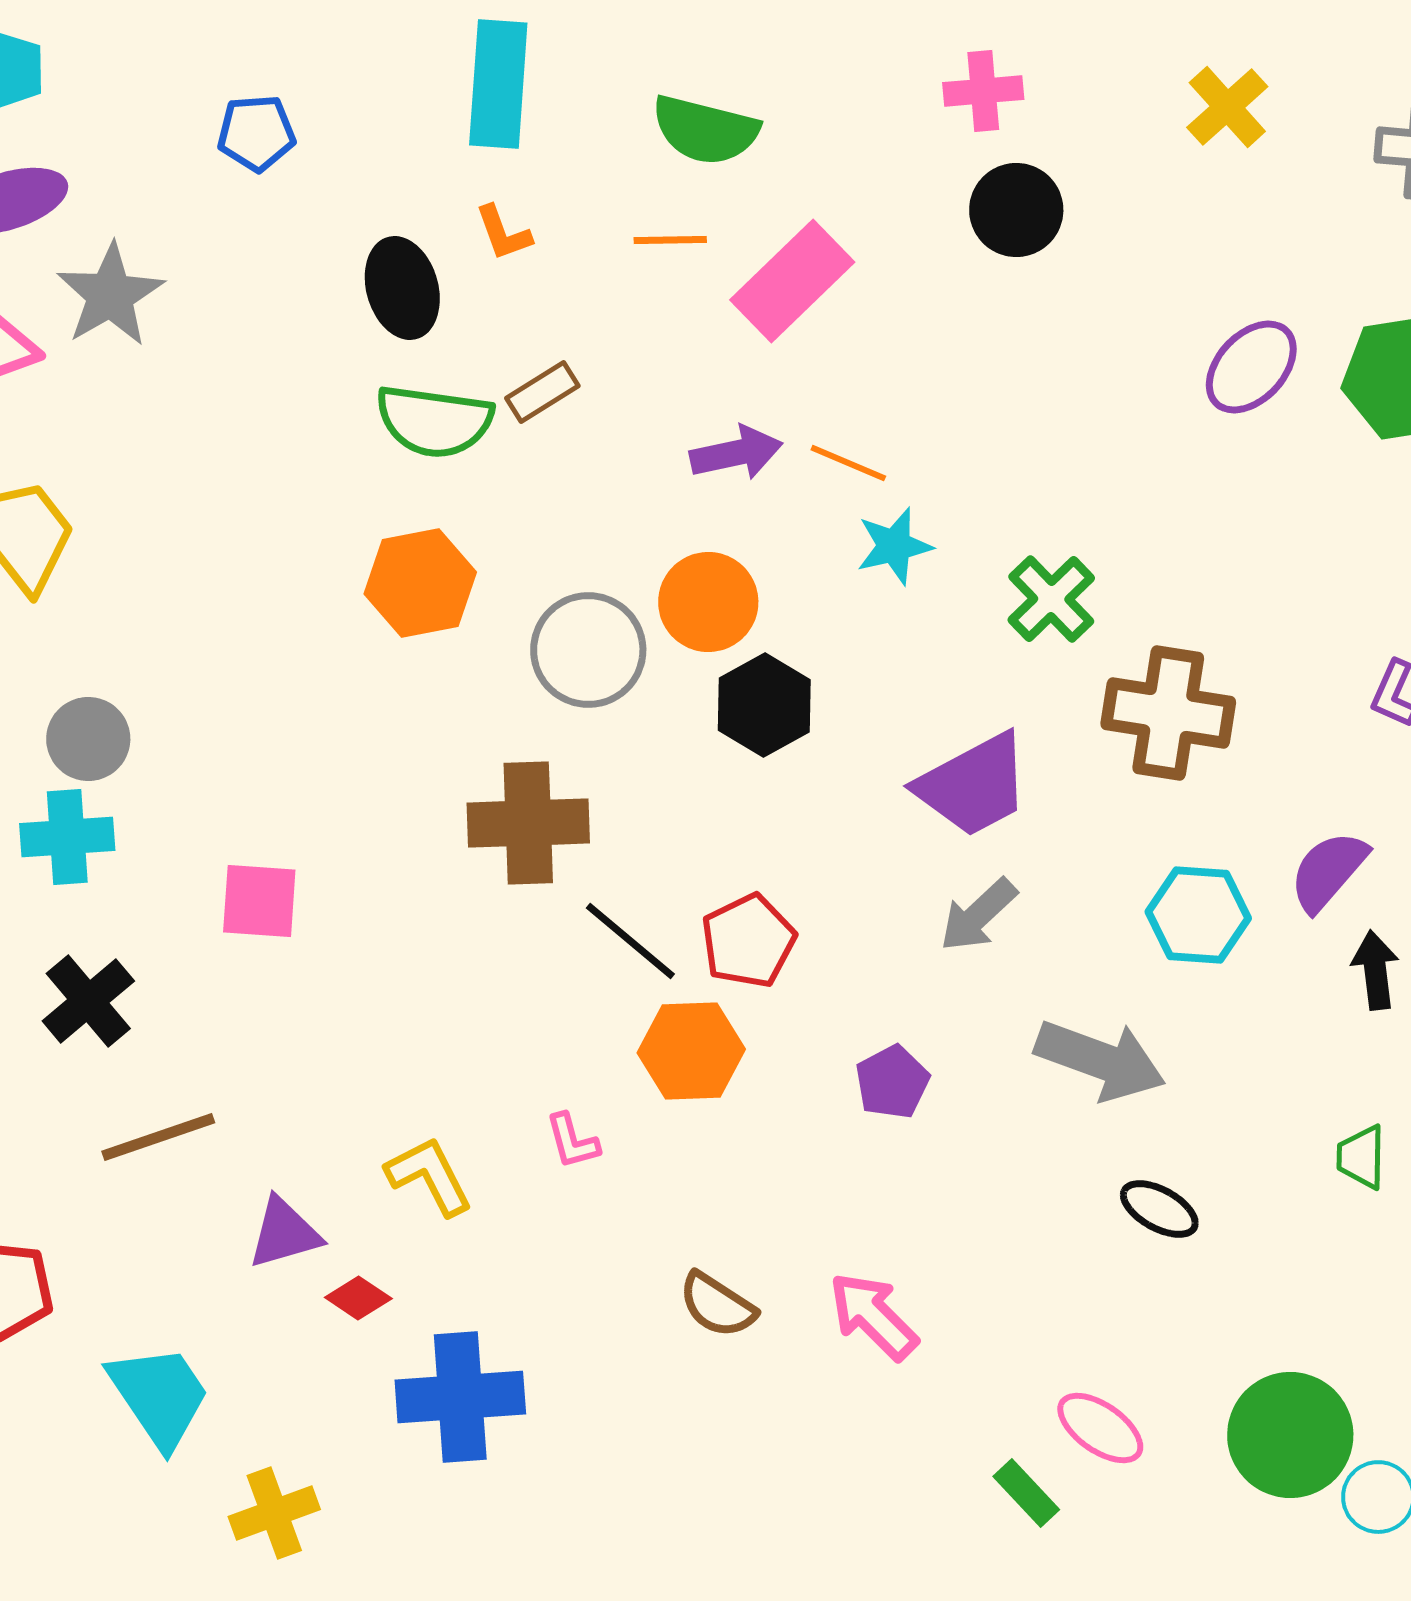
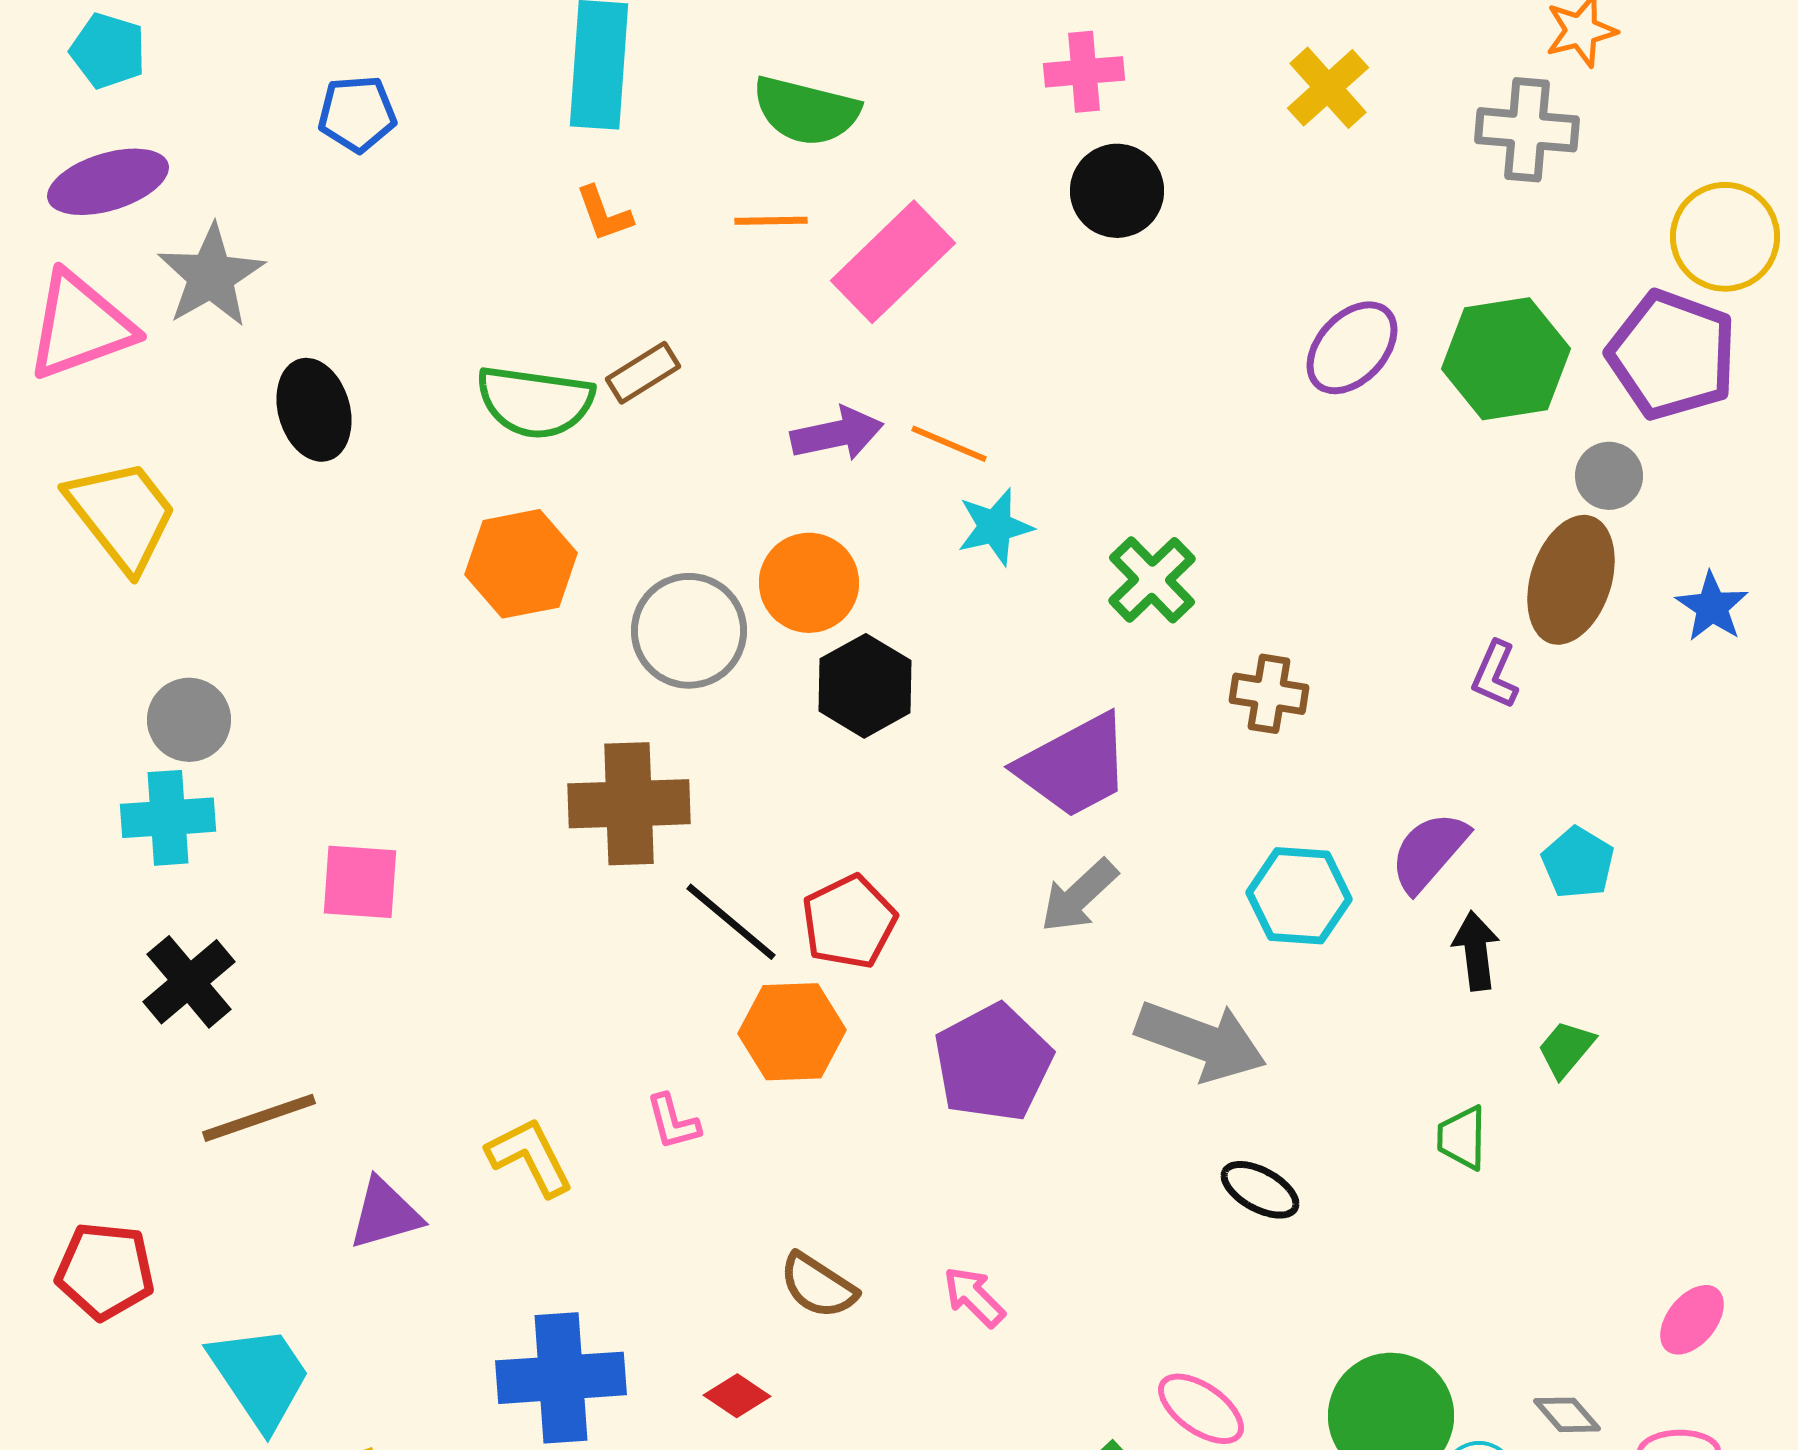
black ellipse: (402, 288) -> (314, 410), moved
brown cross: (1168, 713) -> (1269, 694), size x0.6
purple pentagon: (892, 1082) -> (993, 1063), size x1.6
red diamond: (358, 1298) -> (737, 1396), moved
pink arrow: (873, 1316) -> (974, 1297), size x0.7

